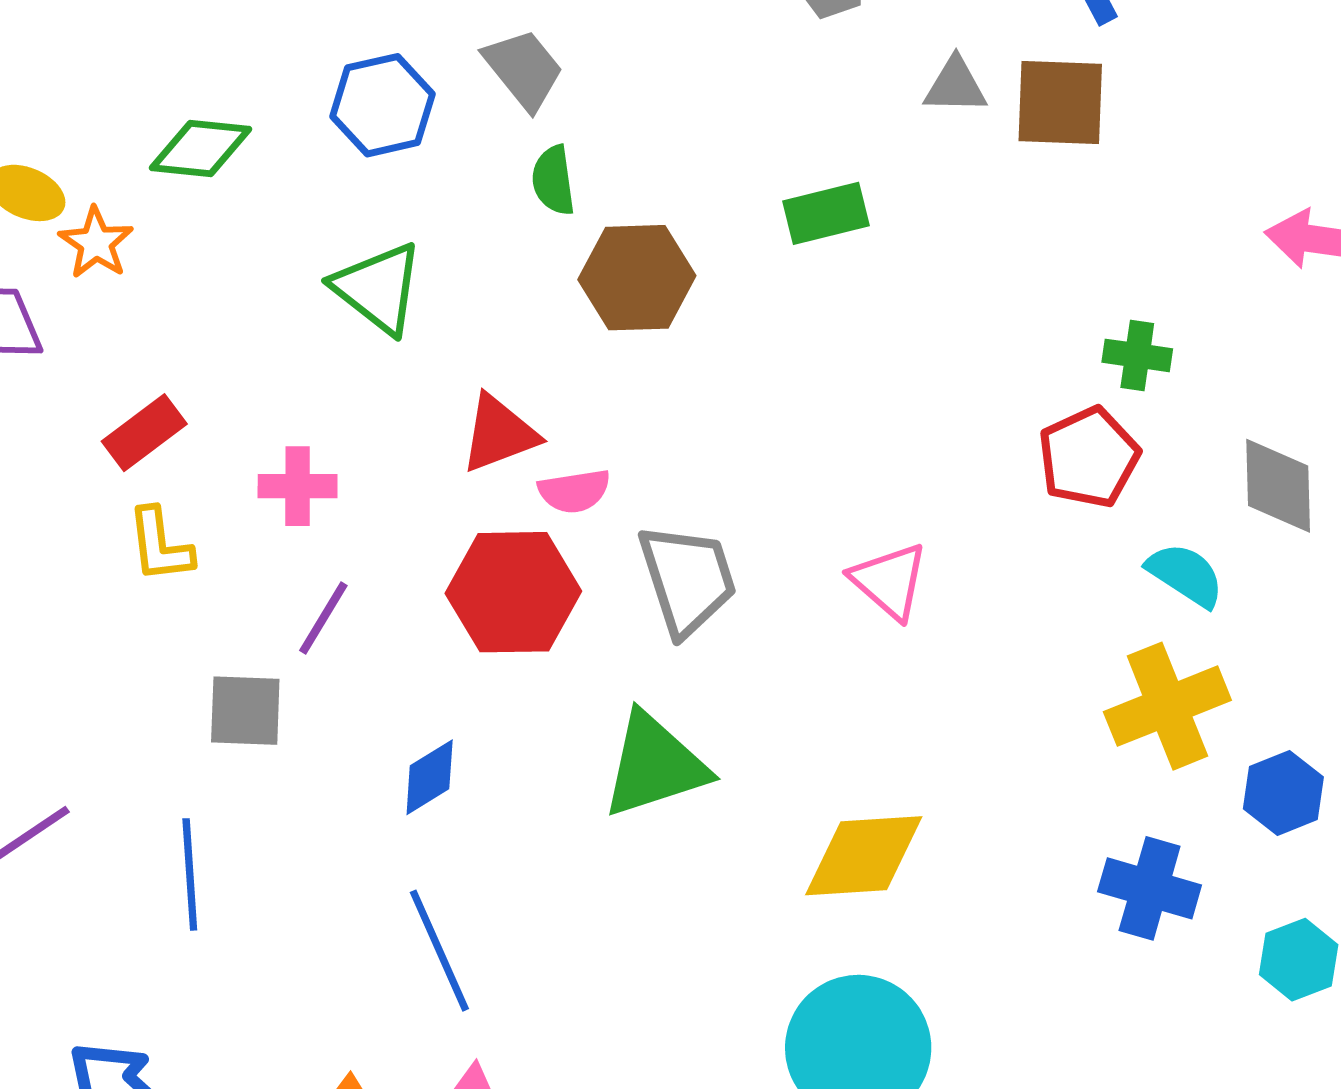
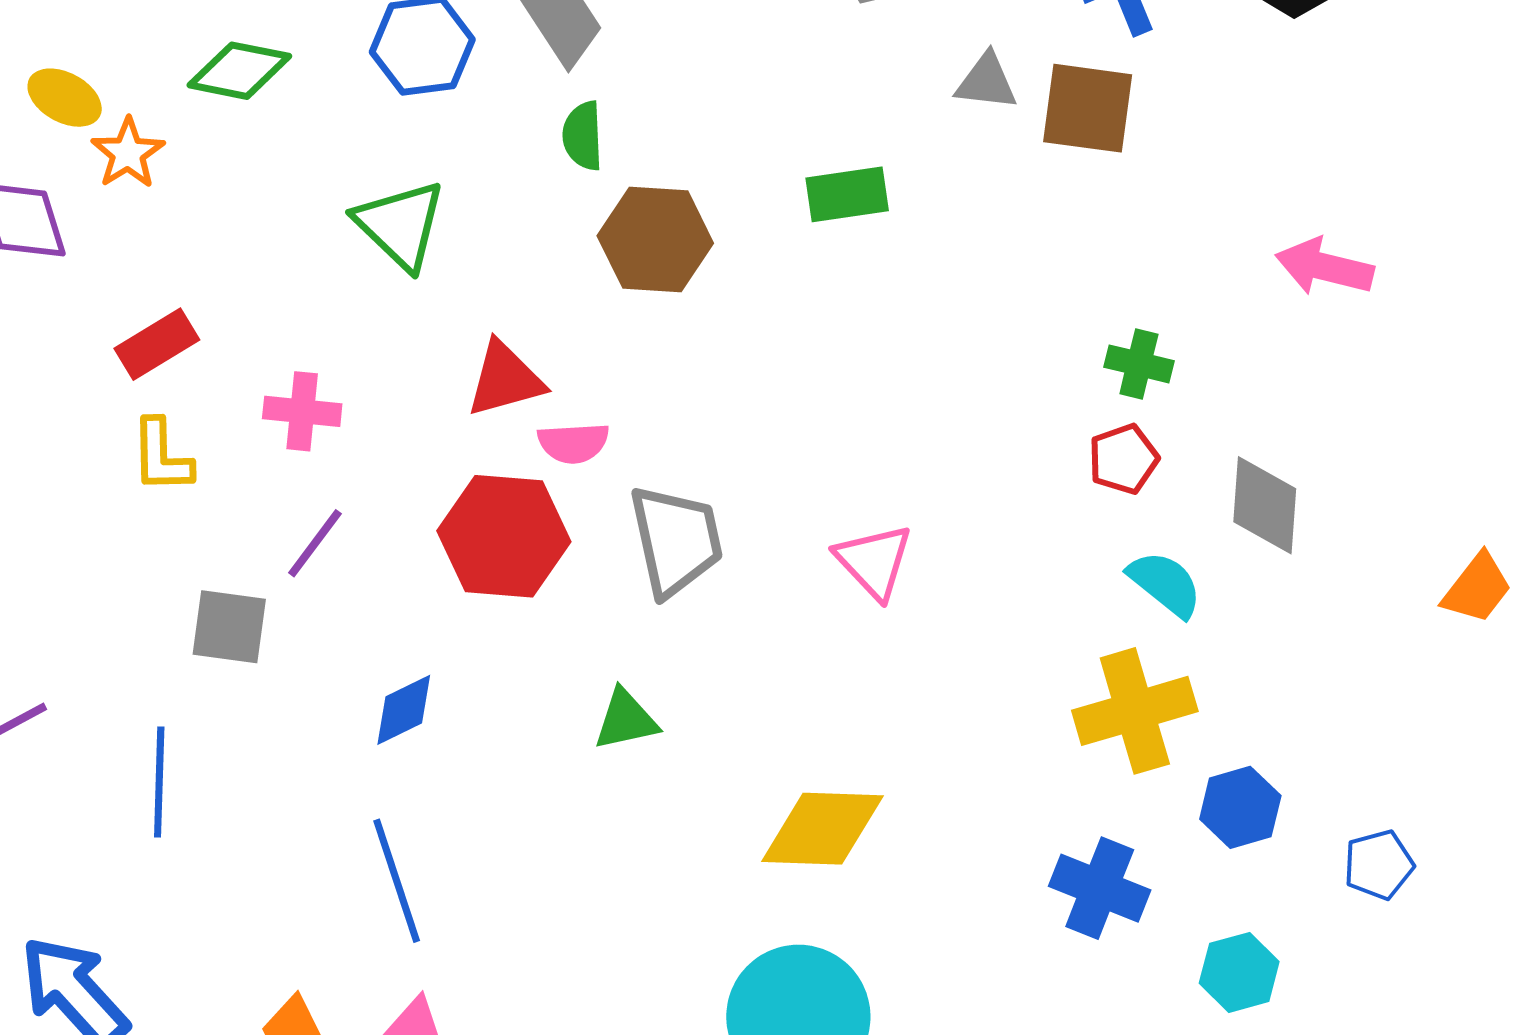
red pentagon: (1089, 457) -> (1123, 459), moved, size x0.7
green triangle: (655, 765) -> (626, 720), size x0.6

